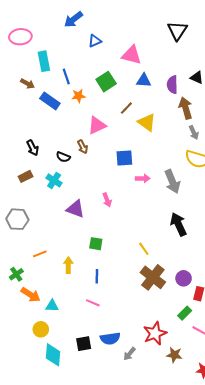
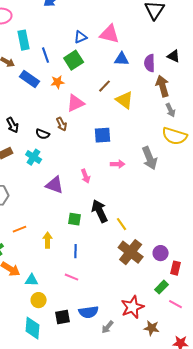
blue triangle: (95, 41) -> (81, 37), moved
green square: (106, 82) -> (74, 60), moved
orange star: (79, 96) -> (58, 82), moved
pink arrow: (143, 178) -> (118, 164), moved
black arrow: (178, 224) -> (100, 211), moved
yellow circle: (41, 329) -> (39, 300), moved

